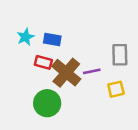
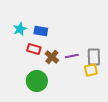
gray rectangle: (120, 55) -> (94, 57), moved
brown cross: (66, 73) -> (52, 57), size x0.6

